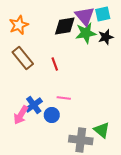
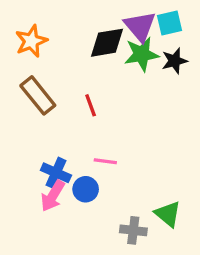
blue cross: (34, 105) -> (56, 173), turned -30
pink arrow: (21, 115) -> (53, 196), moved
gray cross: (81, 140) -> (133, 230), size x0.7

